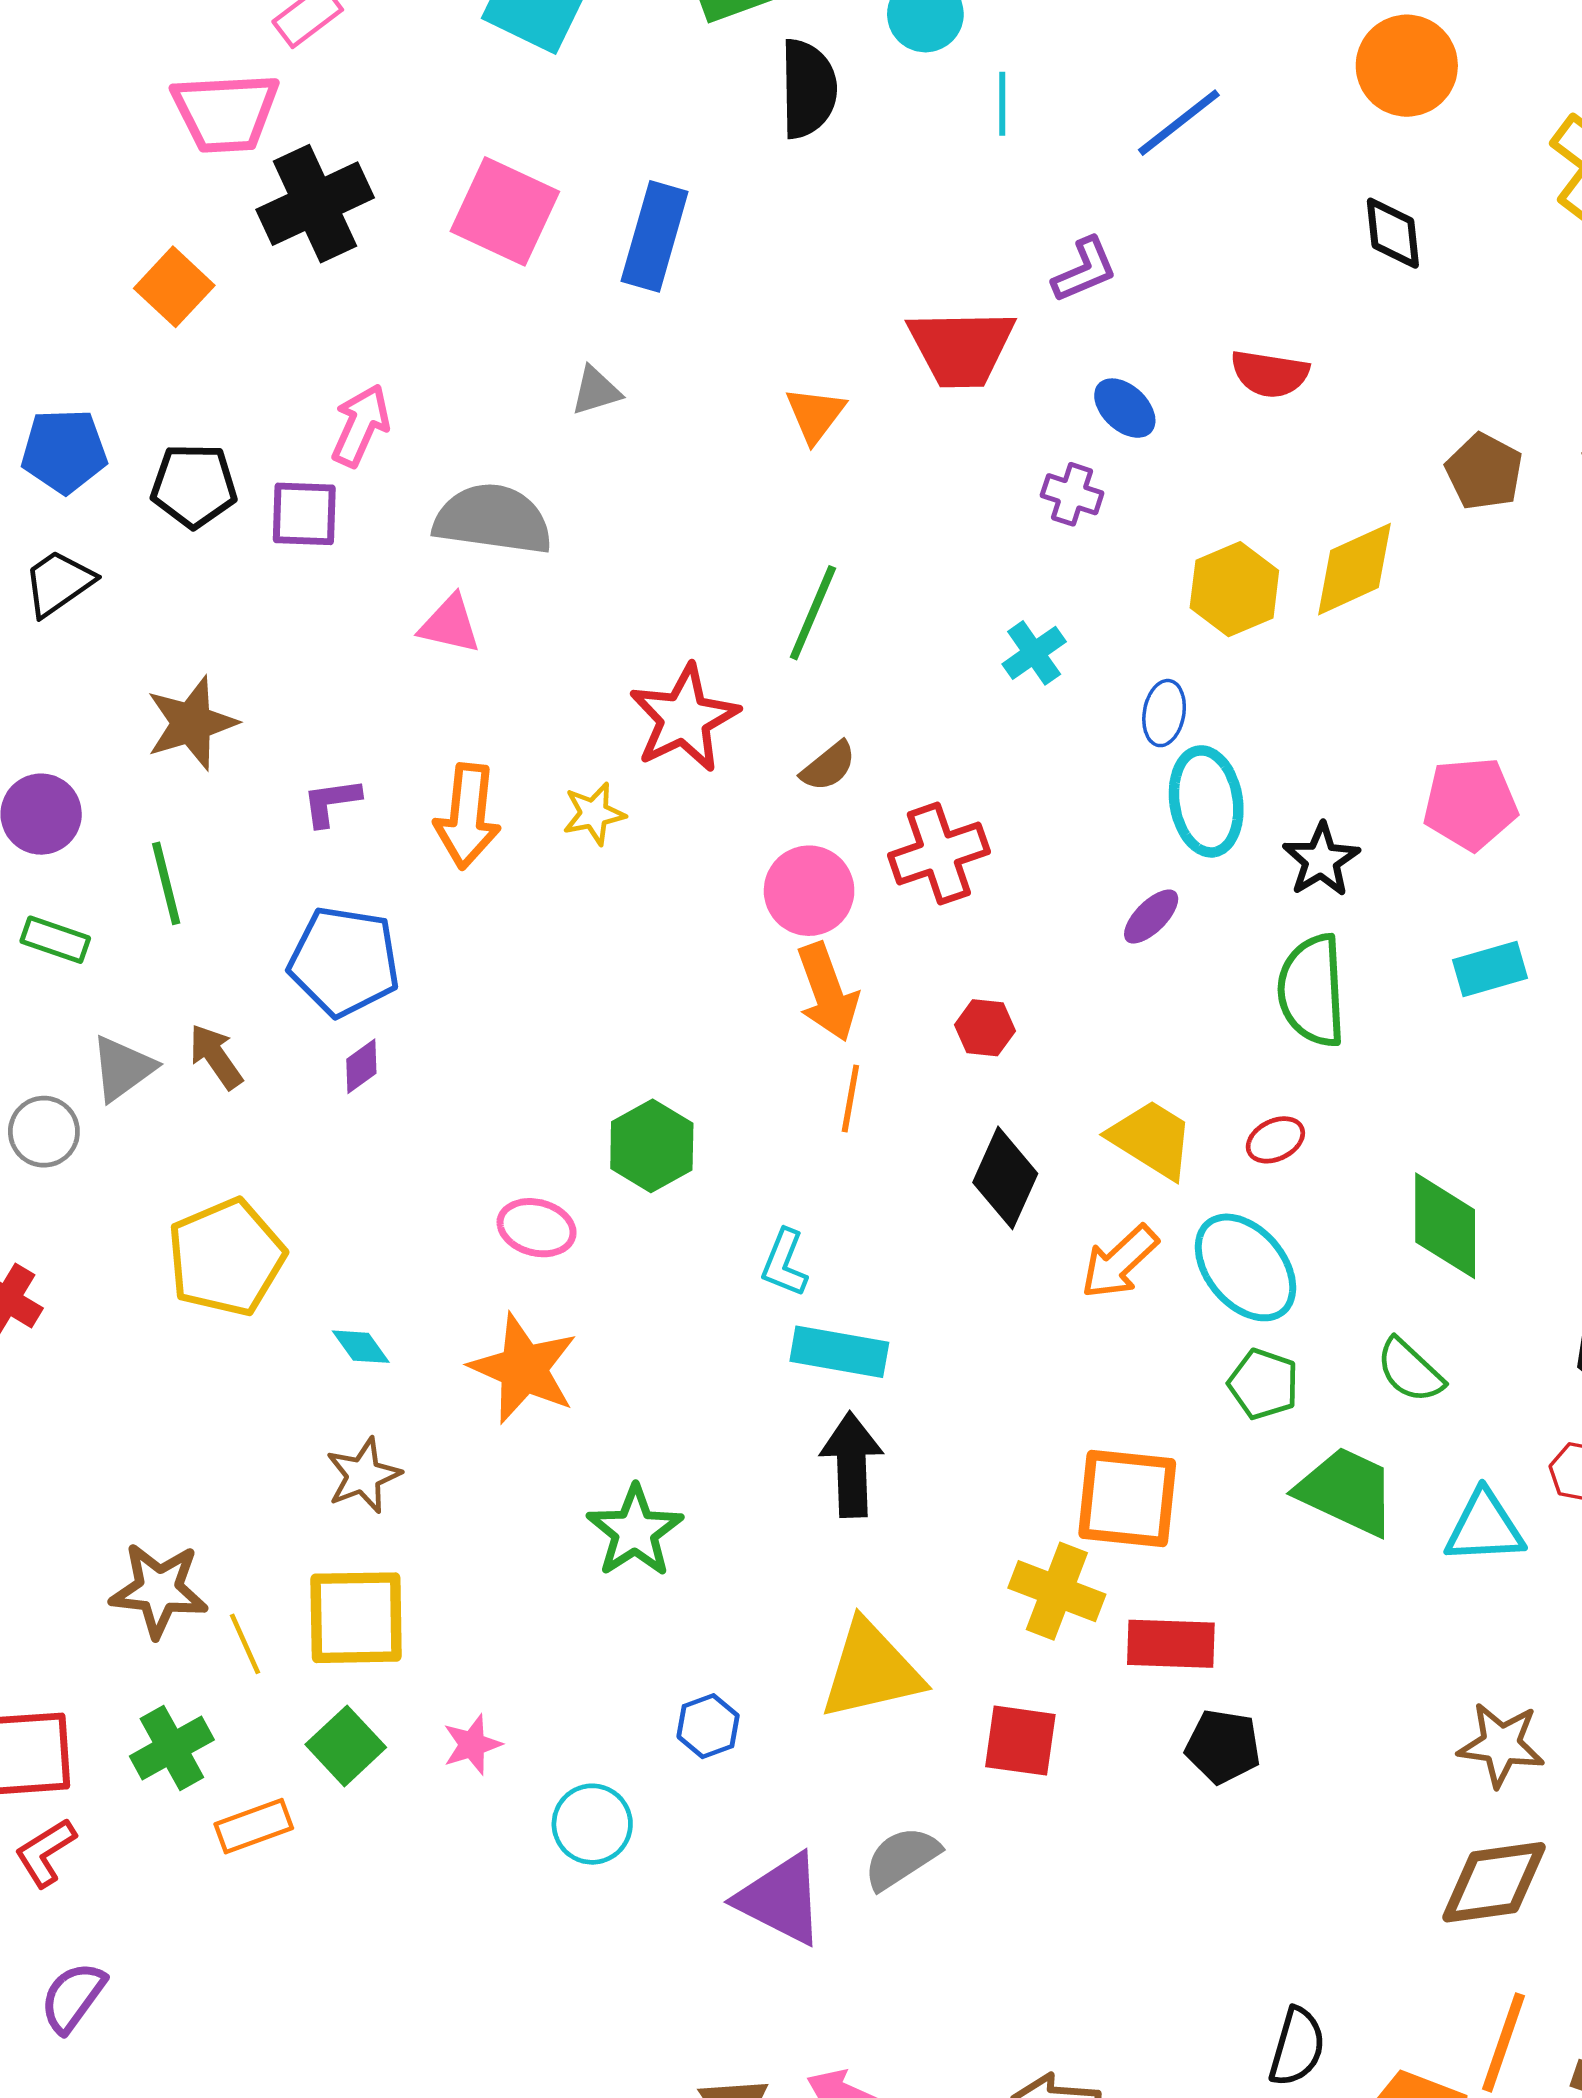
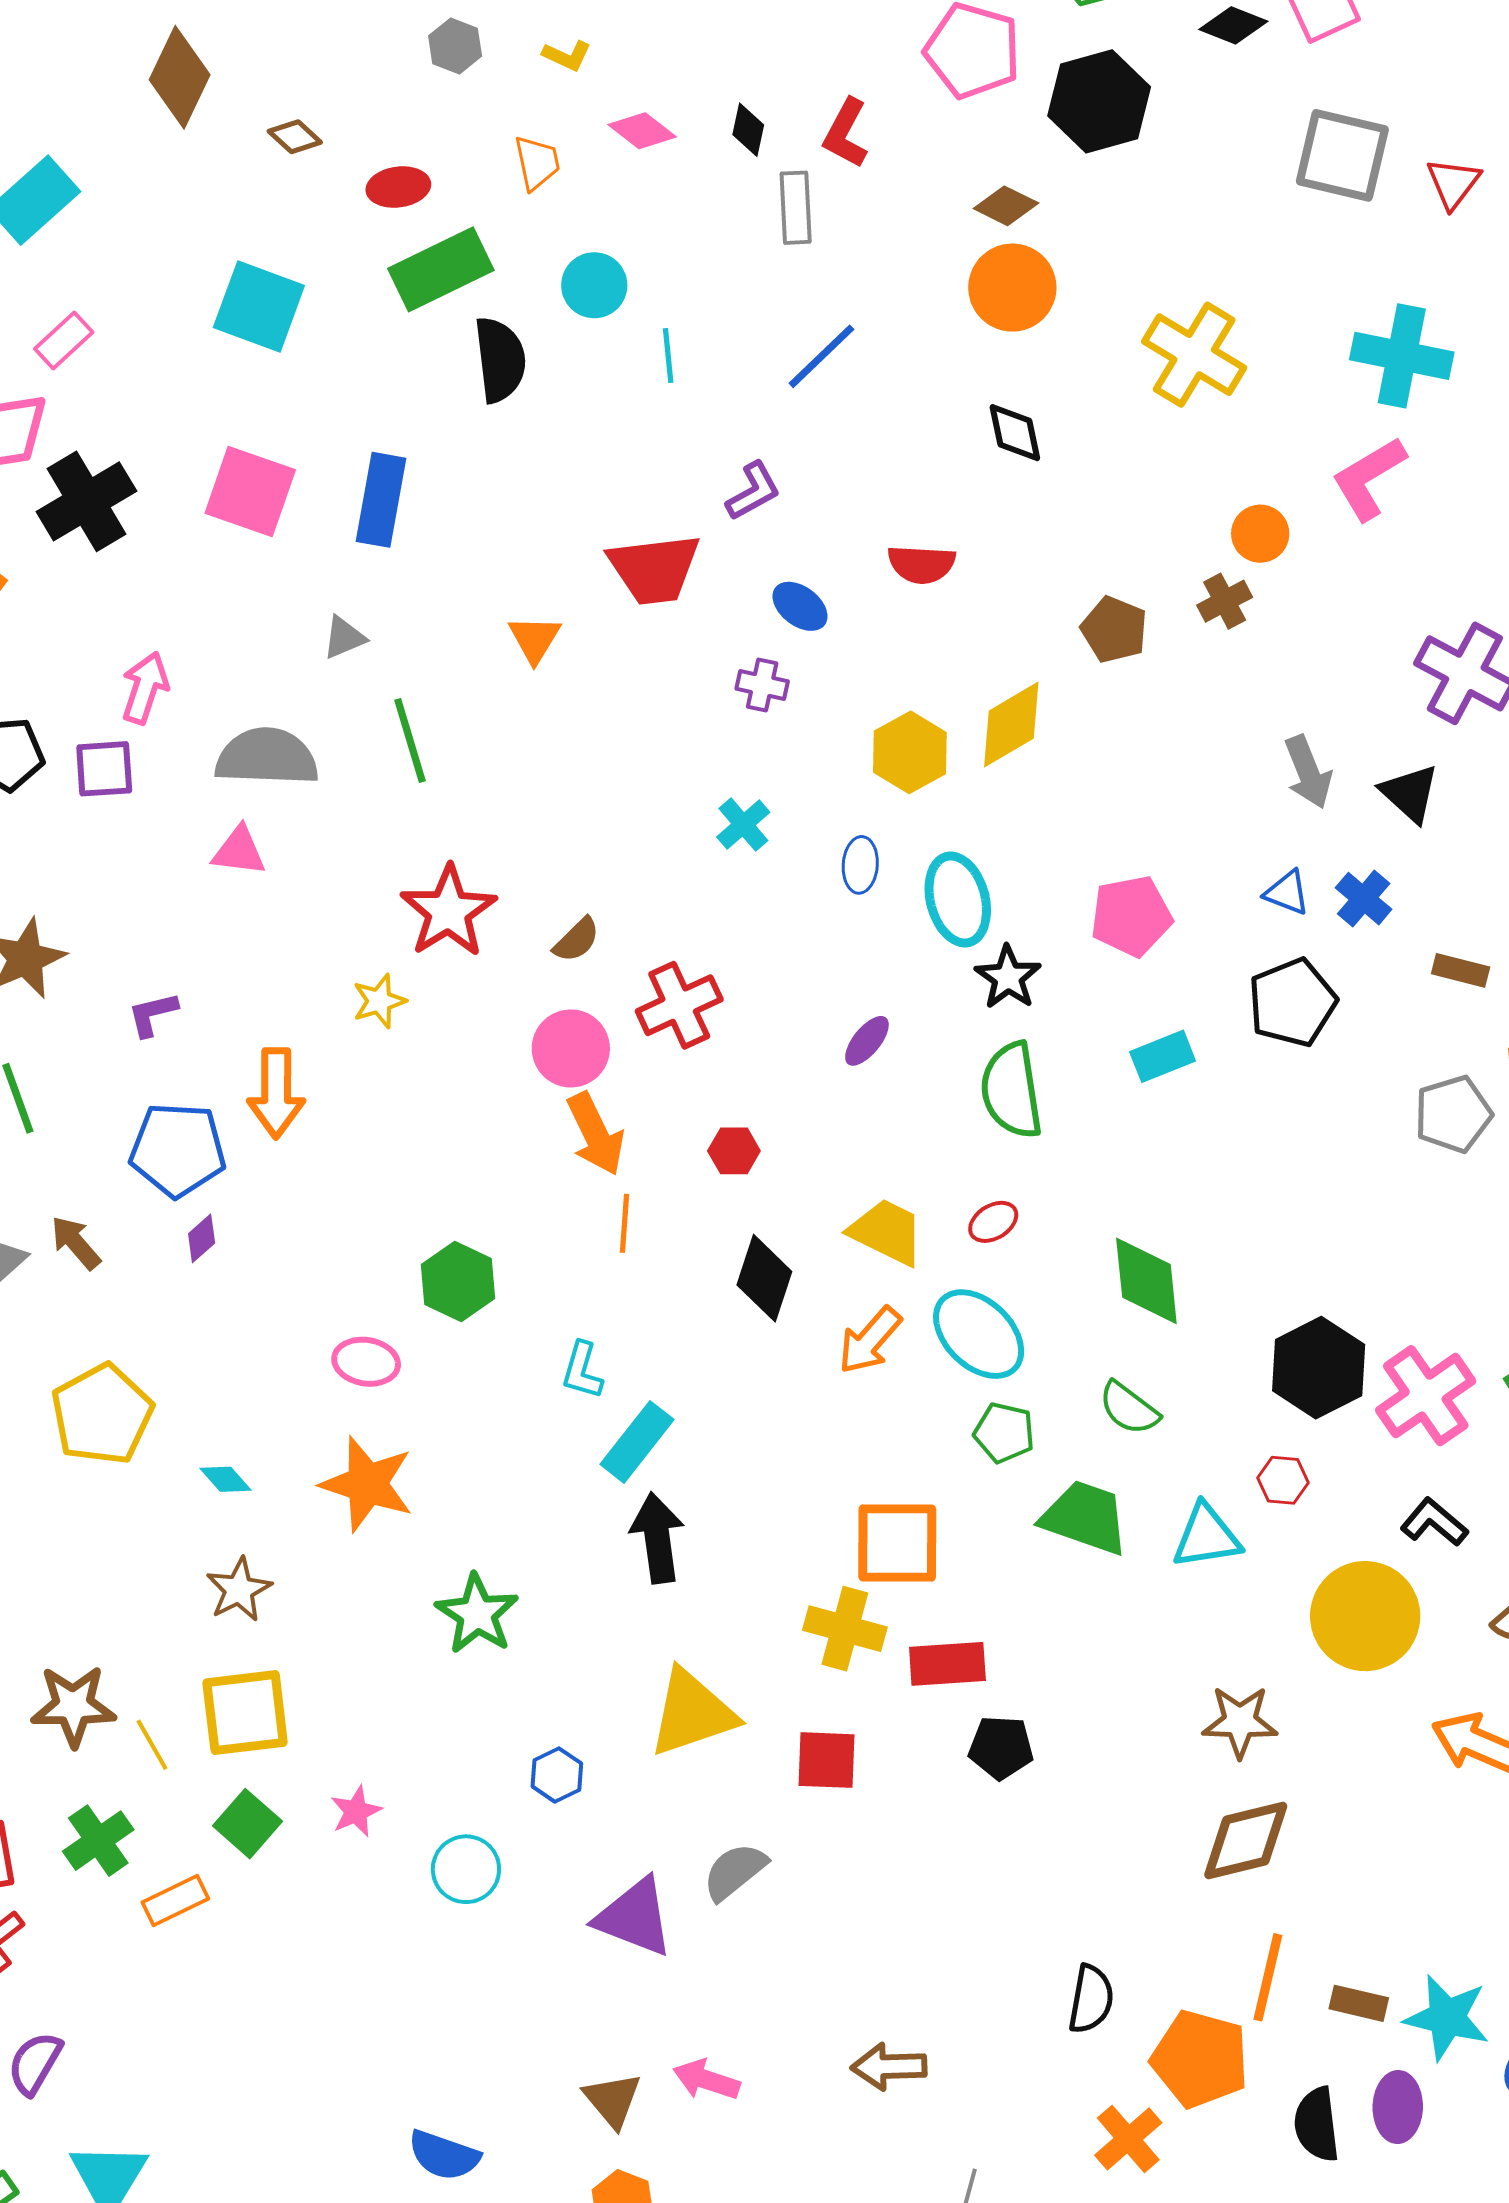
green line: (813, 613) -> (410, 740), moved, turned -34
cyan ellipse: (1206, 801) -> (958, 900), moved
orange arrow: (467, 816) -> (276, 1093), moved
cyan rectangle: (839, 1352) -> (637, 1442), turned -56

